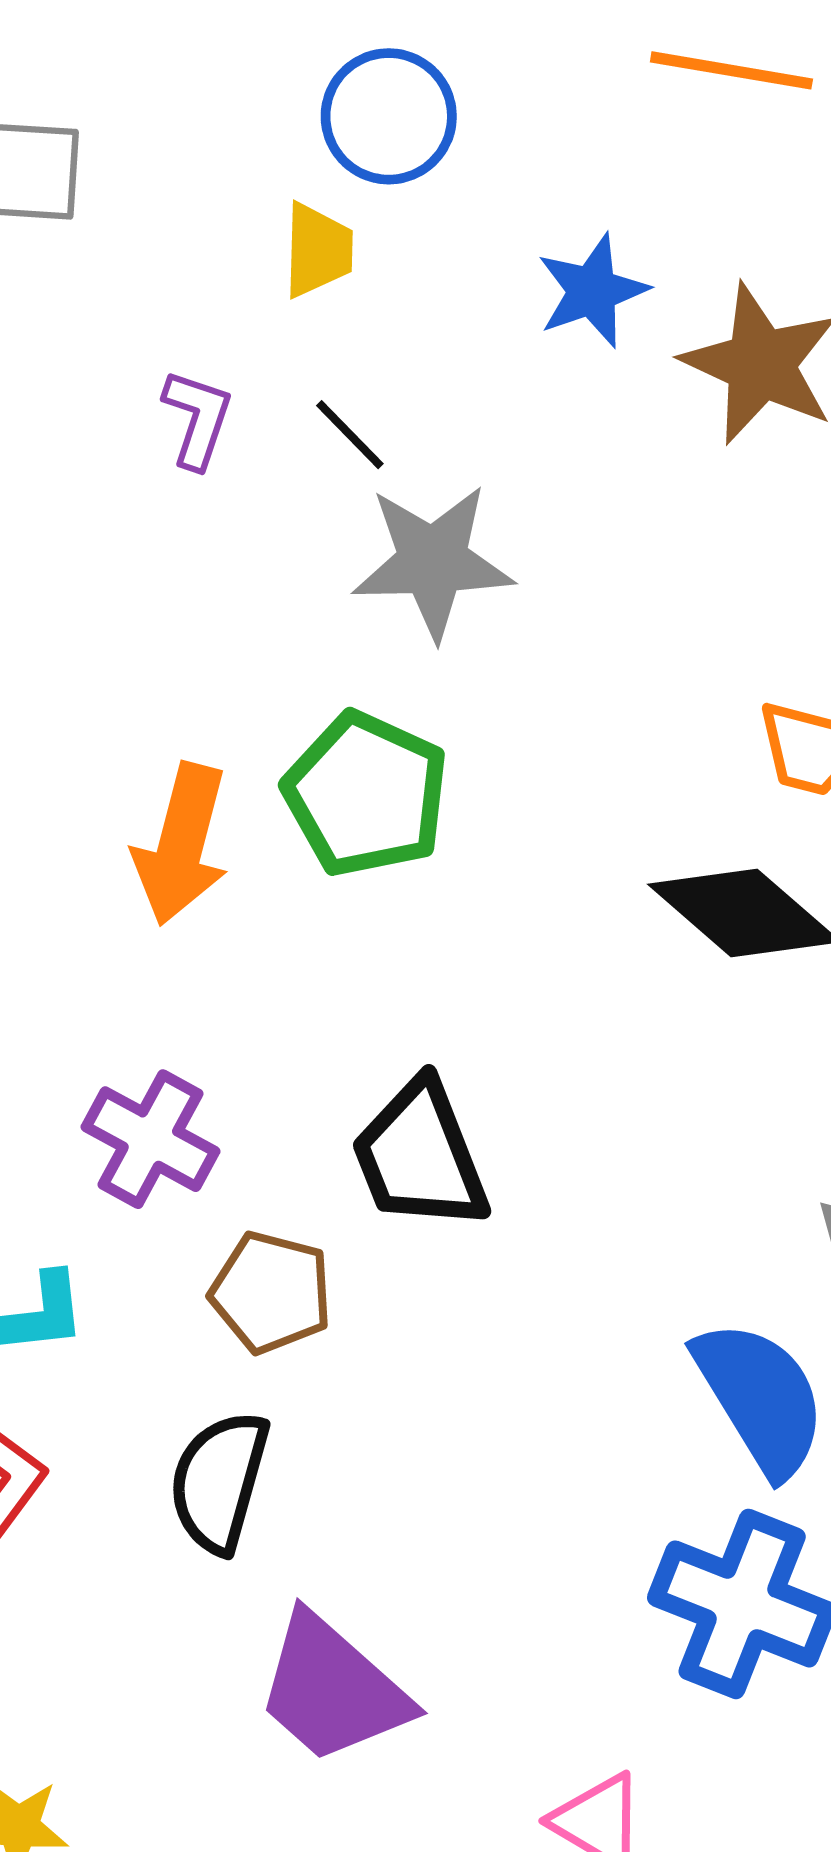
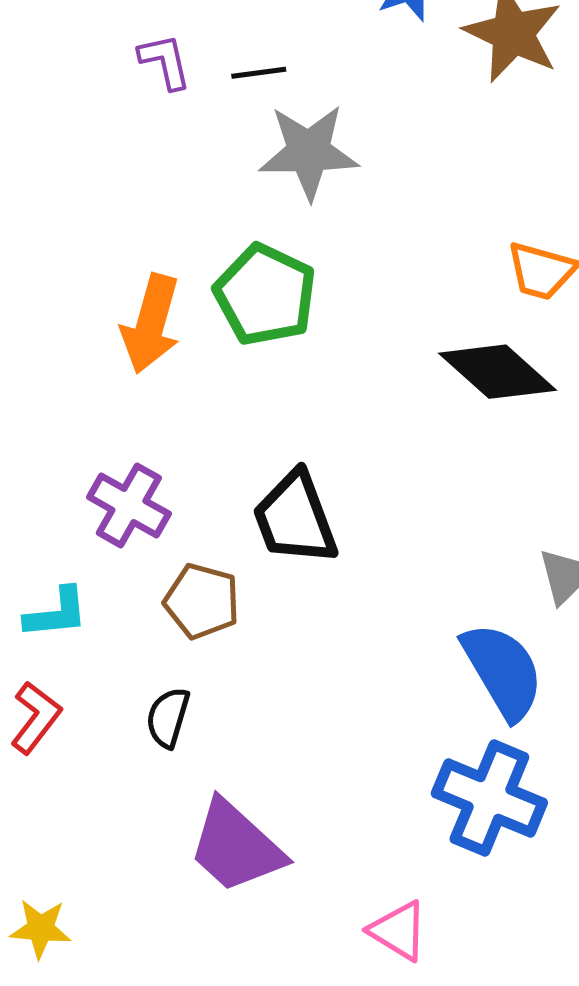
purple L-shape: (197, 419) -> (165, 61), turned -32
black line: (350, 435) -> (259, 73), turned -54
black semicircle: (219, 1482) -> (168, 718), size x0.7

